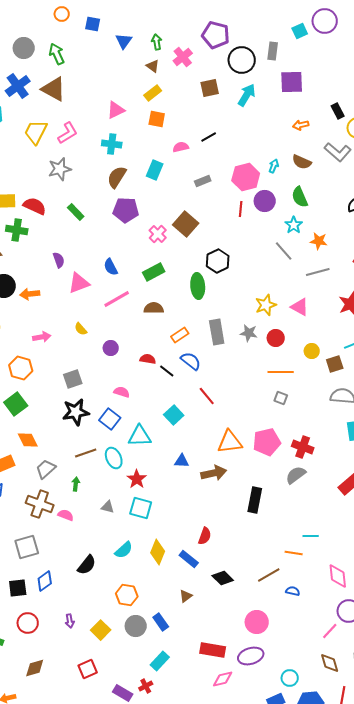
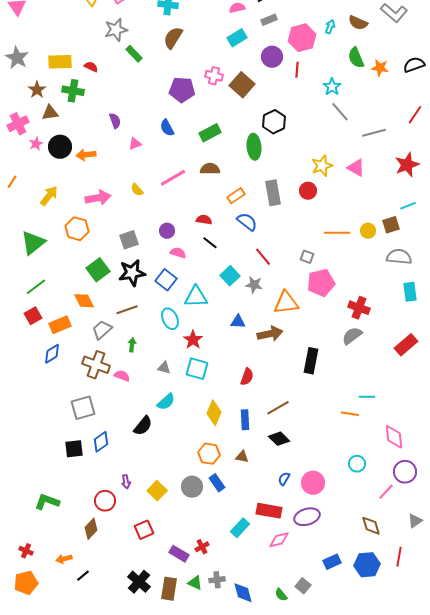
cyan rectangle: (155, 170) -> (237, 38), moved, turned 36
gray rectangle: (203, 181) -> (269, 20), moved
purple circle: (265, 201) -> (272, 57), moved
red semicircle: (35, 206) -> (91, 67), size x0.6
purple pentagon: (126, 210) -> (182, 90), moved
green rectangle: (76, 212) -> (134, 54), moved
cyan star: (294, 225) -> (332, 87), moved
pink cross: (158, 234) -> (214, 76), moved, turned -30
orange star: (319, 241) -> (380, 68), moved
pink triangle: (79, 283) -> (135, 144), size x0.6
pink line: (117, 299) -> (173, 178), moved
gray star: (249, 333) -> (254, 285), moved
pink arrow: (42, 337) -> (98, 198), size x1.4
red circle: (276, 338) -> (308, 191), moved
purple circle: (111, 348) -> (167, 231), moved
yellow circle: (312, 351) -> (368, 231), moved
black line: (167, 371) -> (210, 243), moved
gray square: (281, 398) -> (307, 257), moved
green square: (16, 404) -> (98, 270), moved
pink pentagon: (267, 442) -> (321, 283), moved
brown line: (86, 453) -> (127, 310), moved
red semicircle: (205, 536) -> (247, 377), moved
cyan semicircle: (124, 550) -> (166, 402), moved
blue rectangle: (189, 559) -> (245, 420), turned 48
brown line: (269, 575) -> (278, 408), moved
blue semicircle: (293, 591) -> (284, 479), moved, turned -72
orange hexagon: (127, 595) -> (209, 454), moved
brown triangle: (186, 596) -> (242, 457), turned 48
red circle: (28, 623) -> (105, 501), moved
cyan rectangle: (160, 661) -> (240, 528), moved
brown diamond: (330, 663) -> (371, 526), moved
brown diamond: (35, 668) -> (91, 529), turned -30
cyan circle: (290, 678) -> (357, 464), moved

